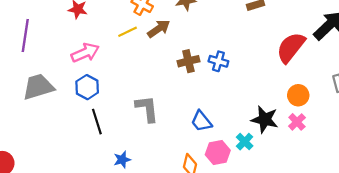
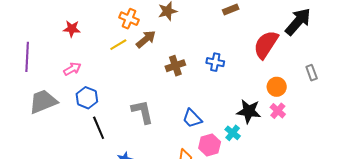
pink arrow: (85, 53) -> (72, 69), moved, size x0.7
blue cross: (218, 61) -> (215, 62), moved

